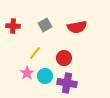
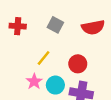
gray square: (45, 25) -> (55, 25), turned -32

